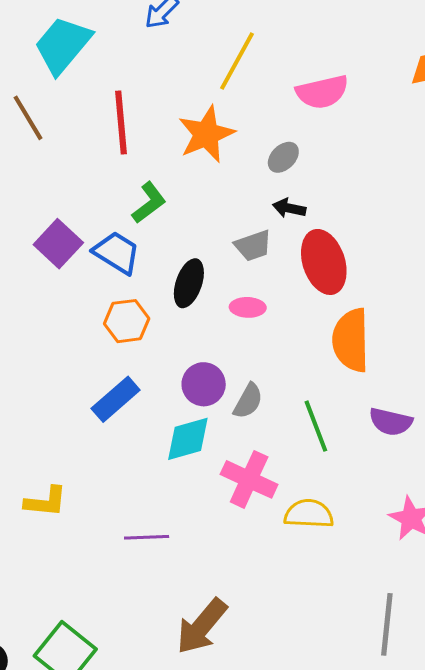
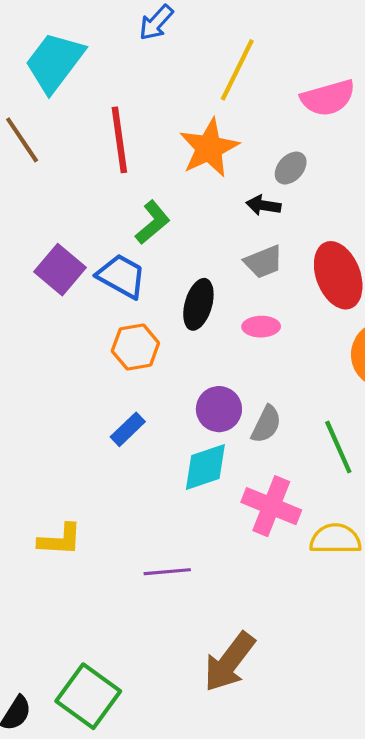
black arrow: (289, 208) -> (263, 205), moved
blue rectangle: (116, 399) -> (128, 429), size x0.7

